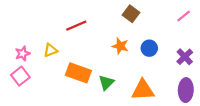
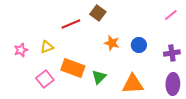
brown square: (131, 14) -> (98, 13), moved
purple cross: (185, 57) -> (172, 53), turned 35
pink square: (20, 76) -> (45, 79), moved

